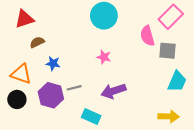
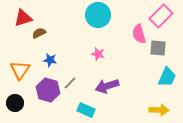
brown semicircle: (37, 42) -> (39, 33), moved
orange triangle: (21, 74) -> (20, 70), turned 45
gray line: (74, 88) -> (70, 83), turned -32
black circle: (17, 99) -> (15, 103), moved

